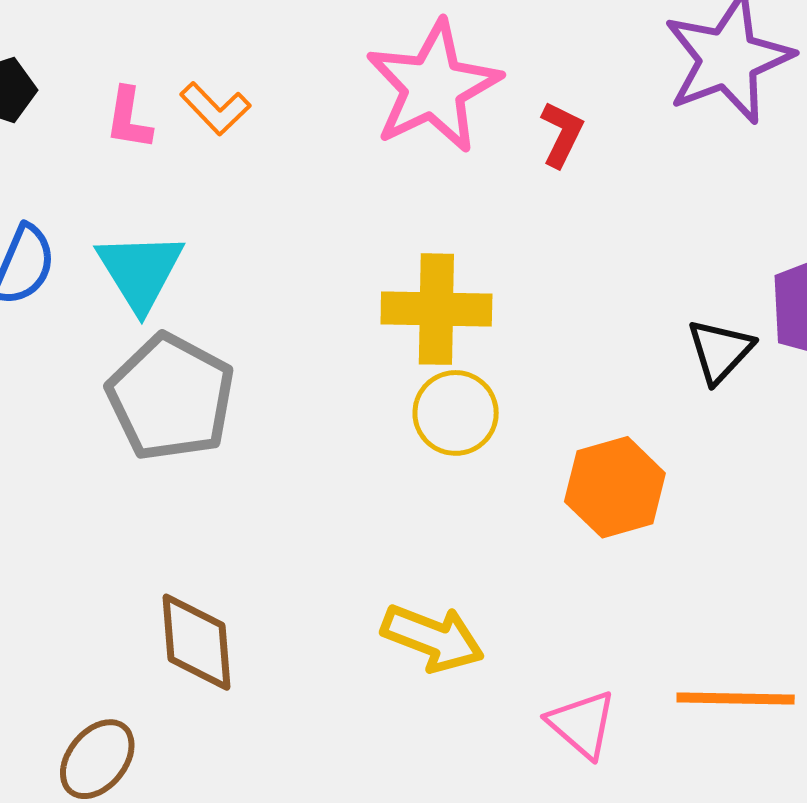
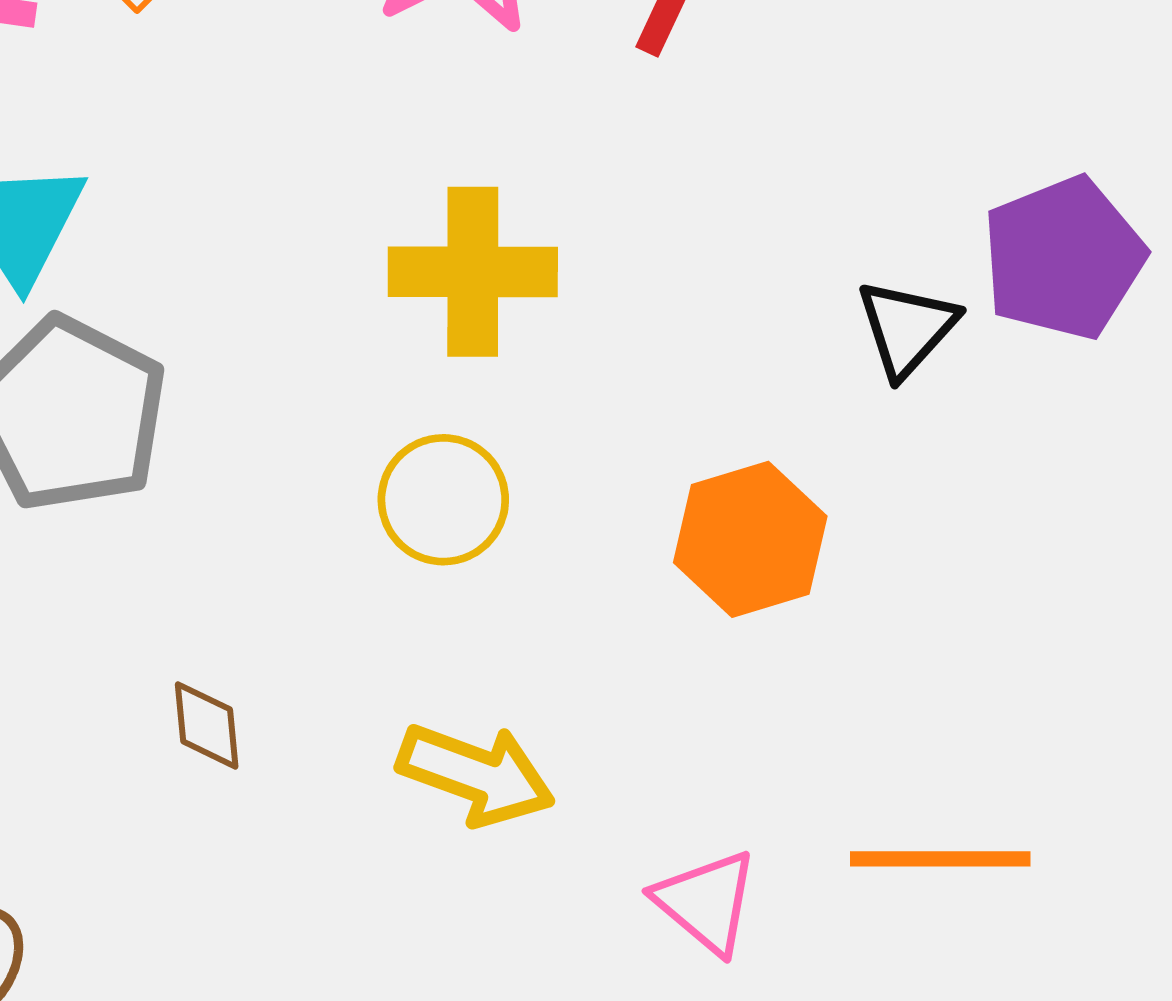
yellow circle: (456, 413) -> (443, 500), moved
brown diamond: (197, 642) -> (207, 725), moved, size x0.6

